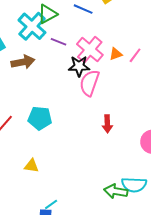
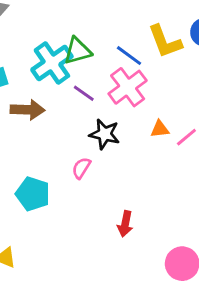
pink cross: (90, 50) -> (128, 87), moved
pink semicircle: (89, 83) -> (81, 168), moved, size x0.6

